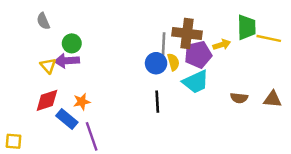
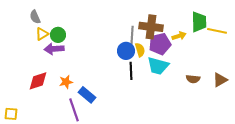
yellow triangle: (48, 66) -> (42, 34), moved, turned 40
cyan trapezoid: (196, 82) -> (158, 66), turned 40
brown triangle: (273, 99) -> (220, 80), turned -35
black line: (157, 102) -> (131, 71), moved
blue rectangle: (67, 119) -> (87, 95), moved

